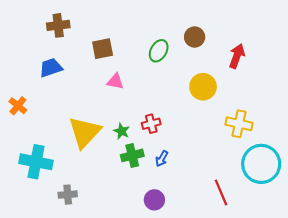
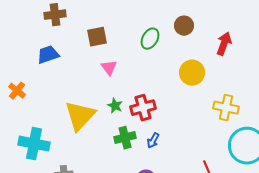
pink triangle: (115, 81) -> (109, 68), turned 42
red cross: (151, 124) -> (143, 108), size x1.4
green star: (122, 131) -> (115, 106), moved

